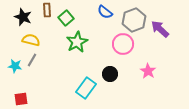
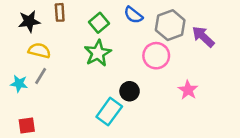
black star: (23, 17) -> (29, 21), turned -30
green square: (66, 18) -> (99, 23), moved
black circle: (110, 74) -> (130, 91), moved

